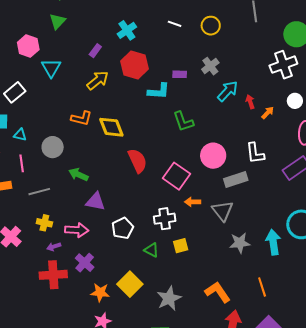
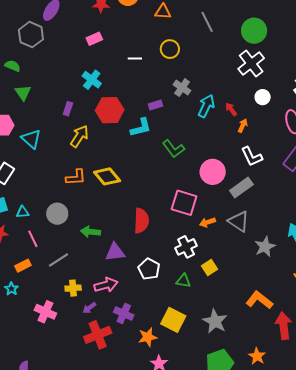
white circle: (295, 101) -> (263, 97), moved
orange arrow: (268, 113) -> (243, 126), moved
red semicircle: (137, 161) -> (141, 221), moved, turned 45

